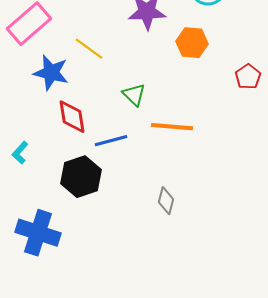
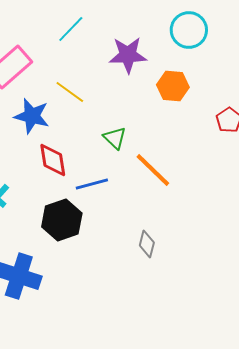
orange line: (172, 127) -> (153, 170), turned 39

